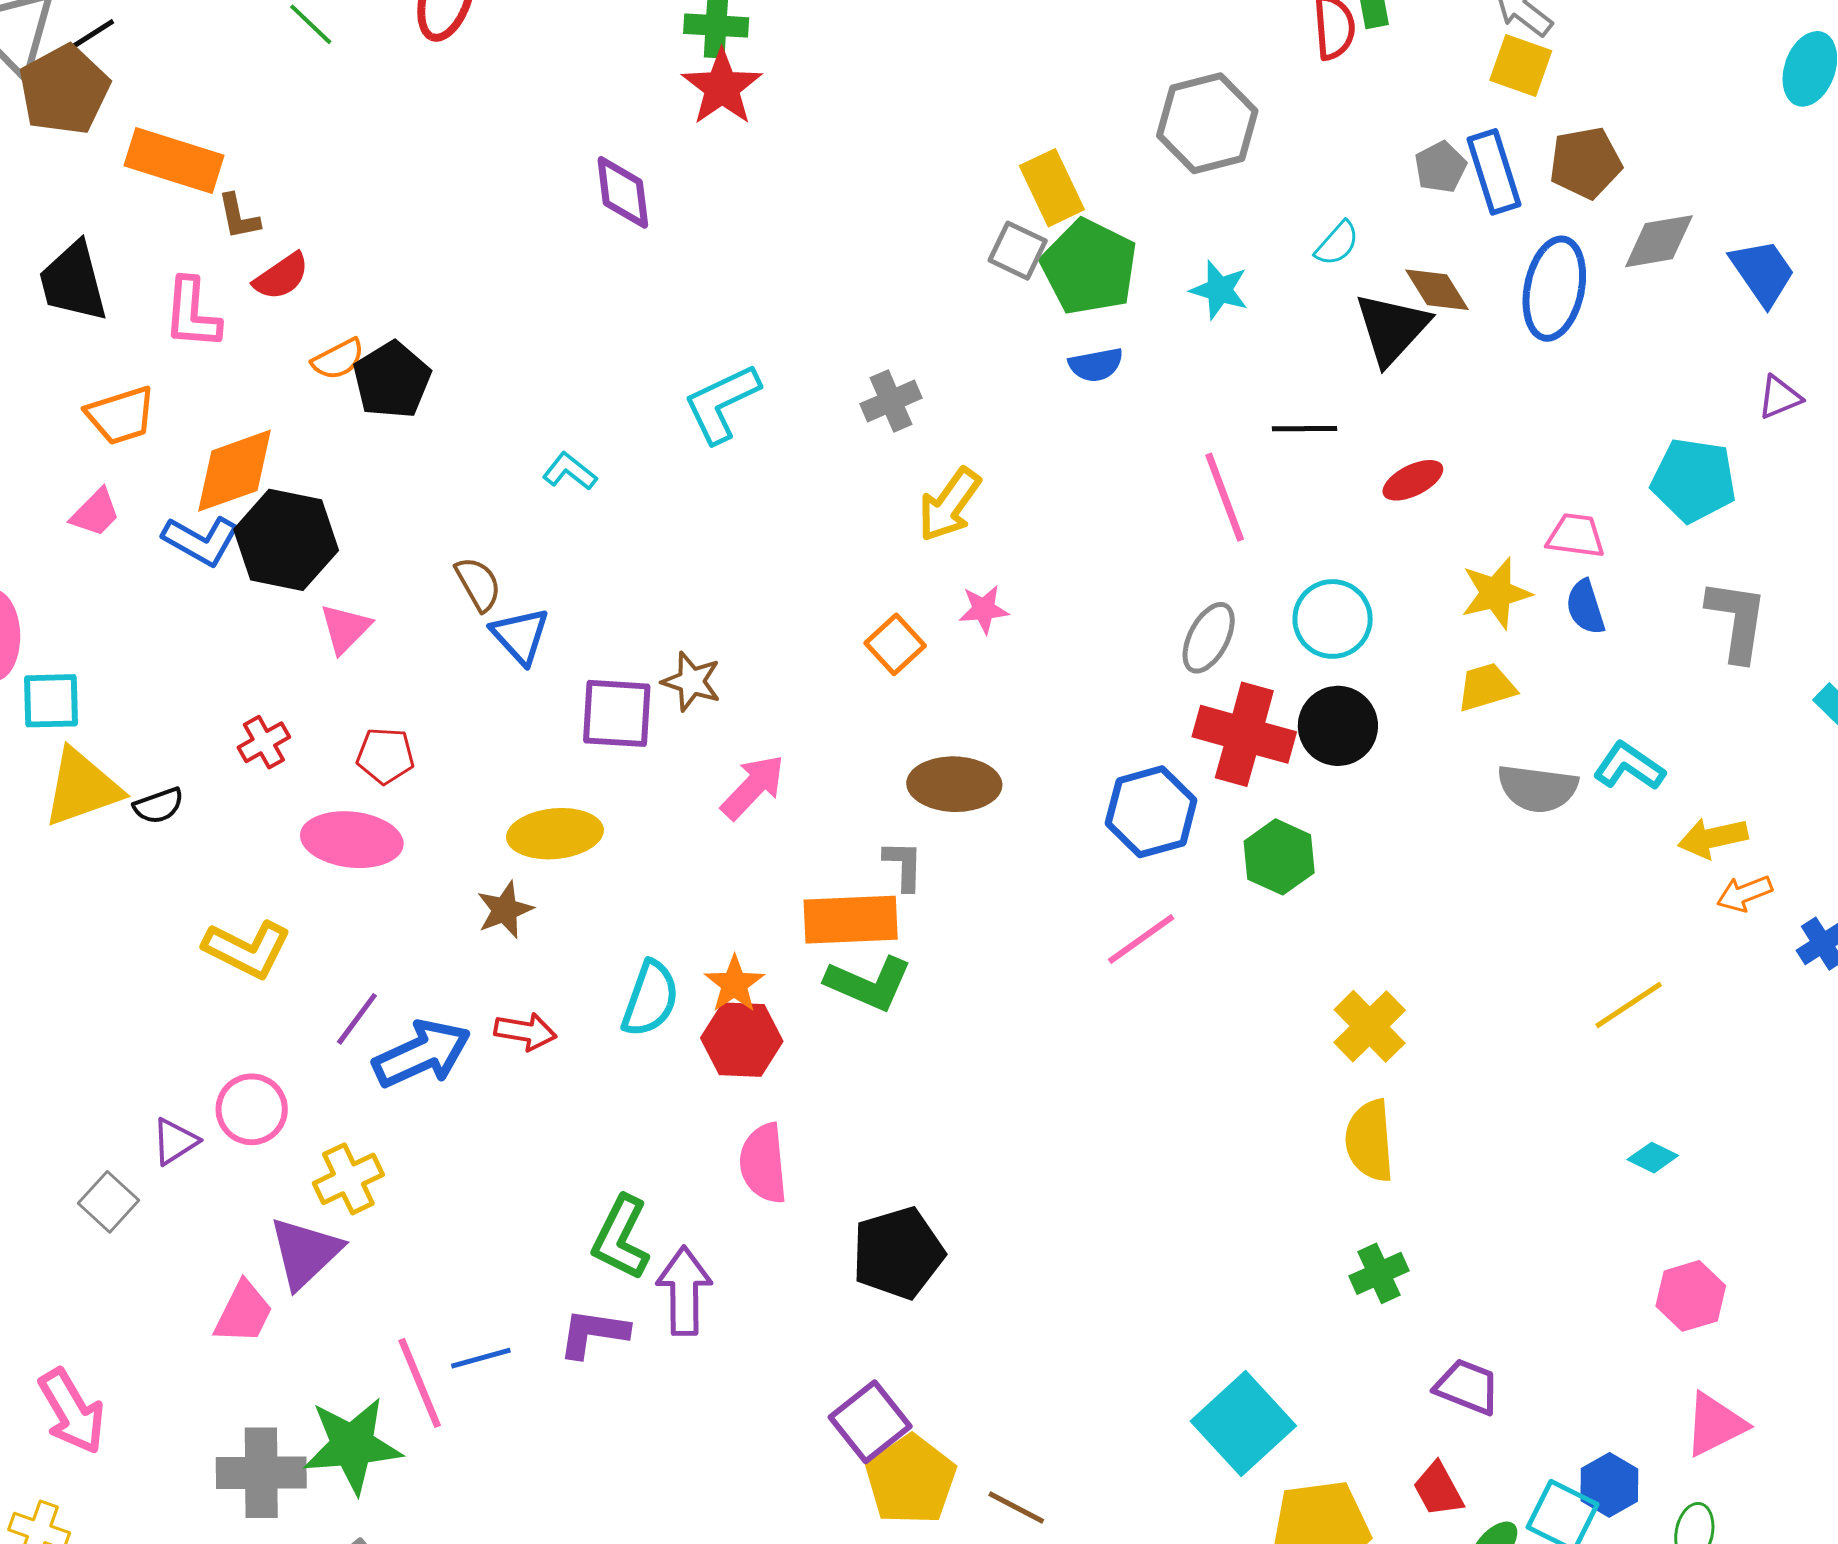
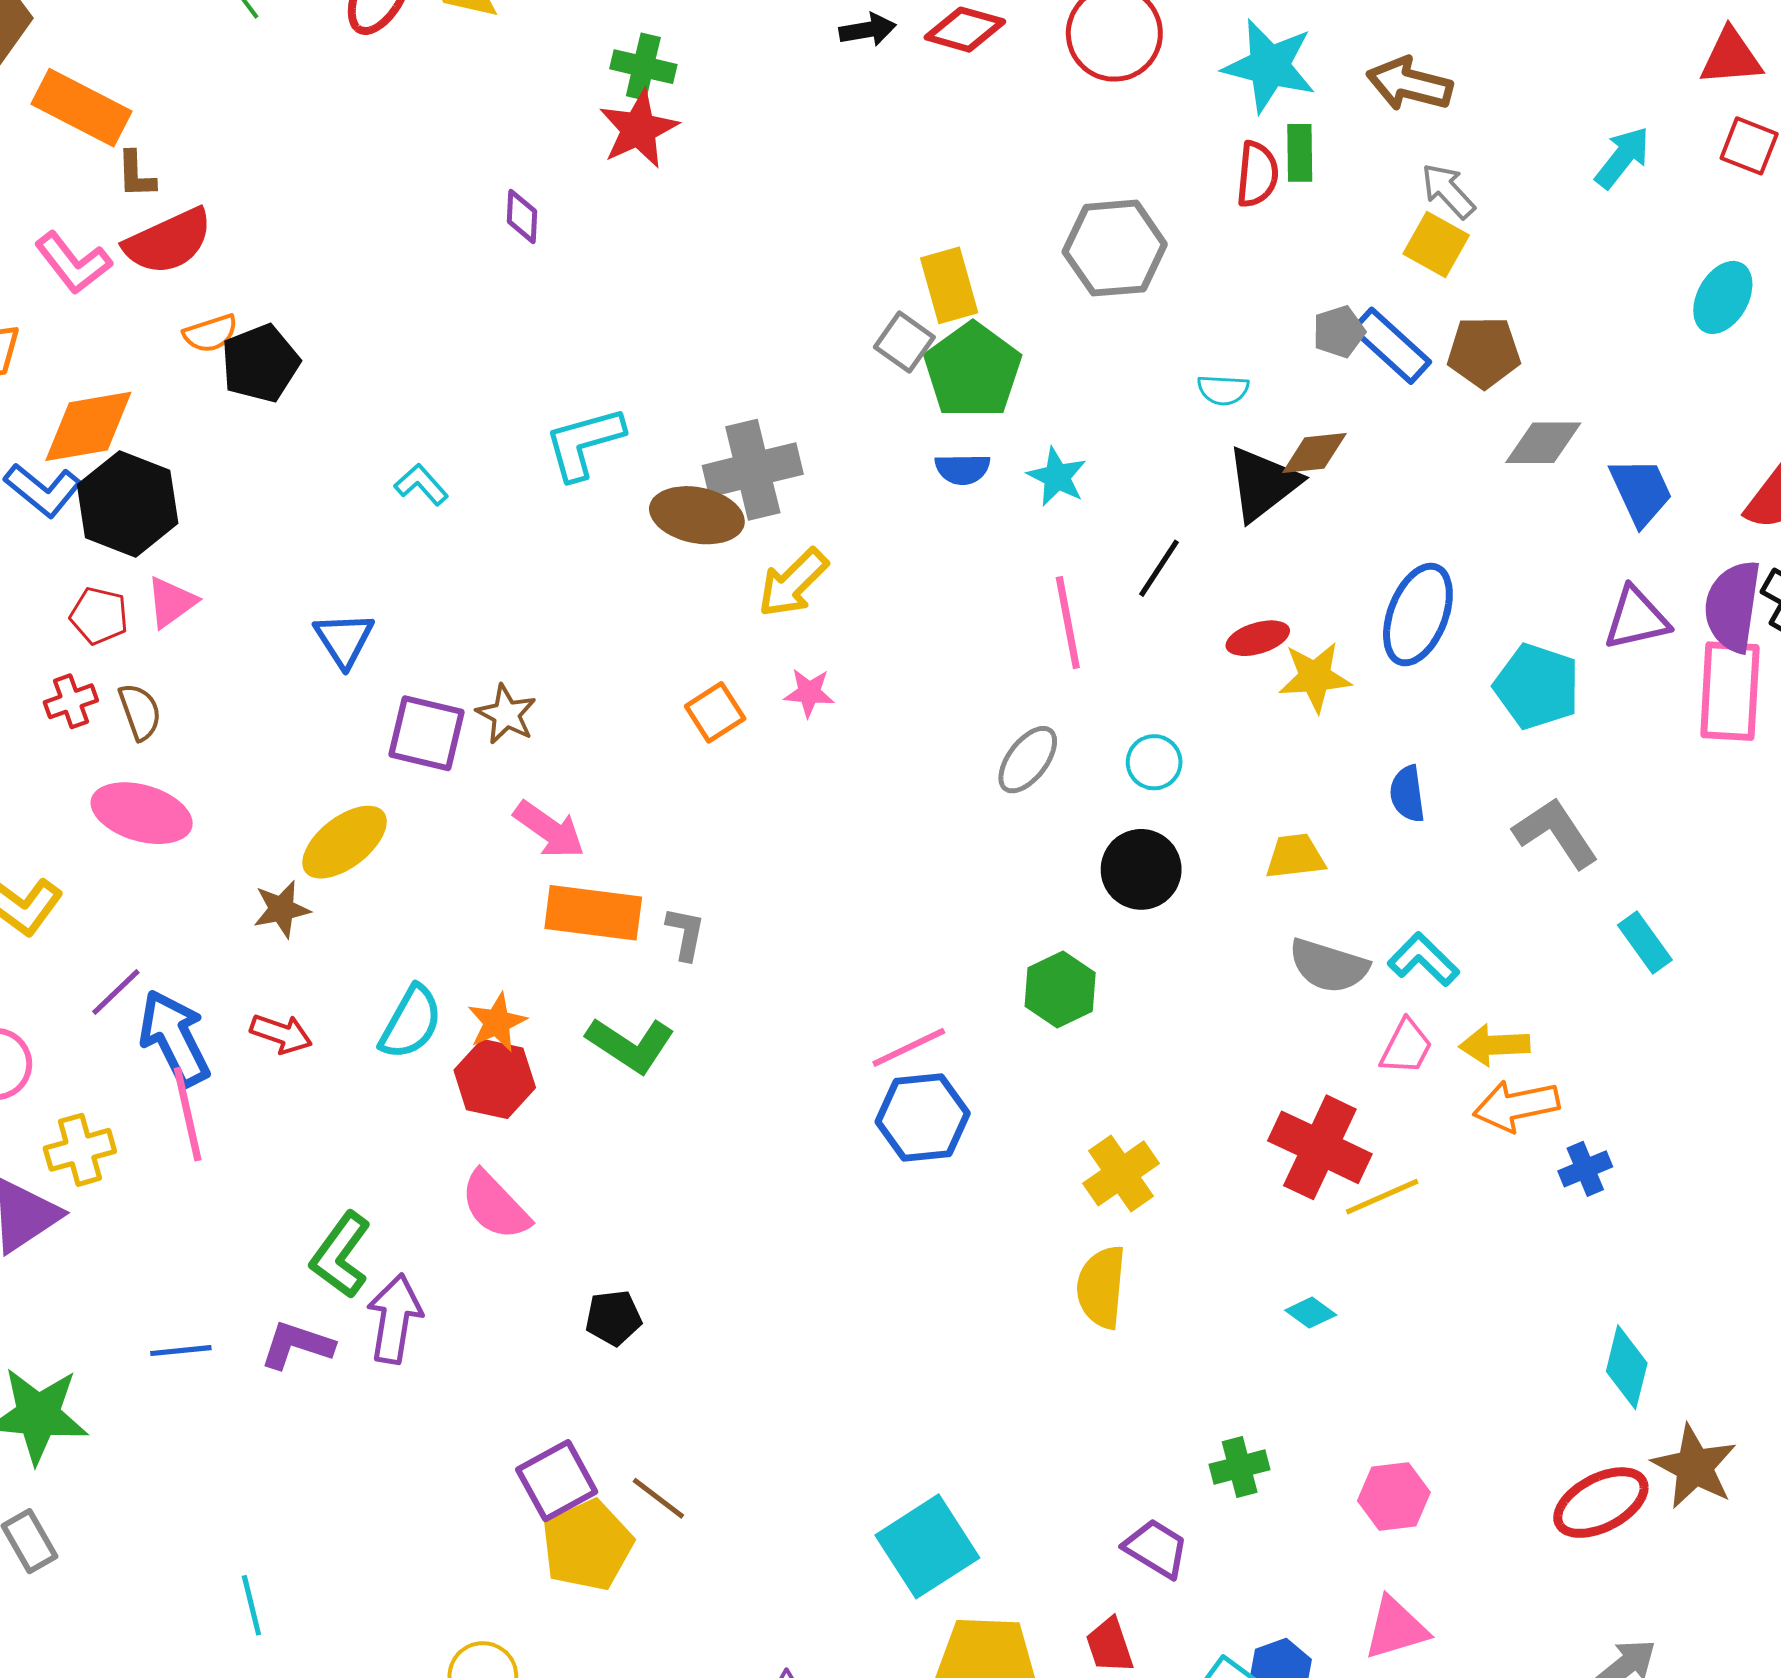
blue rectangle: (1494, 172) -> (1391, 346), turned -40
purple diamond: (623, 192) -> (522, 216), size x0.7
cyan semicircle: (1337, 243) -> (1223, 390), turned 42
red semicircle: (281, 276) -> (168, 241), size x1.5
blue ellipse: (1554, 289) -> (1418, 615), moved
cyan star: (1219, 290) -> (1057, 477), moved
brown diamond: (1437, 290) -> (1314, 453), turned -74
pink L-shape: (192, 314) -> (73, 263), turned -52
purple triangle: (1780, 397) -> (1636, 619), size x1.5
gray cross: (891, 401) -> (753, 470), size x1.6
black line: (1305, 429) -> (1159, 568), turned -66
pink trapezoid: (1576, 536) -> (1406, 1047), moved, turned 100
brown semicircle: (478, 584) -> (140, 712), moved
yellow star: (1496, 593) -> (1315, 677), moved
cyan circle: (1333, 619) -> (1154, 762), size x0.7
gray L-shape: (1737, 620) -> (1556, 833), turned -52
red cross: (1244, 734) -> (1320, 1147), moved
red pentagon: (385, 756) -> (99, 616), moved
brown ellipse: (954, 784) -> (697, 515), moved
pink arrow: (753, 787) -> (549, 830), turned 72
blue hexagon: (1151, 812) -> (923, 1118), moved
yellow ellipse: (555, 834) -> (345, 842), turned -42
orange arrow: (1744, 894) -> (1516, 1106), size x1.5
orange rectangle: (851, 920) -> (593, 913), moved
blue arrow: (422, 1054) -> (174, 1038), turned -102
cyan diamond: (1653, 1158) -> (1311, 1313), moved
pink semicircle: (763, 1163) -> (495, 1206), turned -48
black pentagon: (898, 1253) -> (613, 1318), size x0.6
green cross: (1379, 1273) -> (1240, 1467), moved
pink line: (420, 1383) -> (188, 1114), moved
brown line: (1016, 1508) -> (658, 1498), moved

